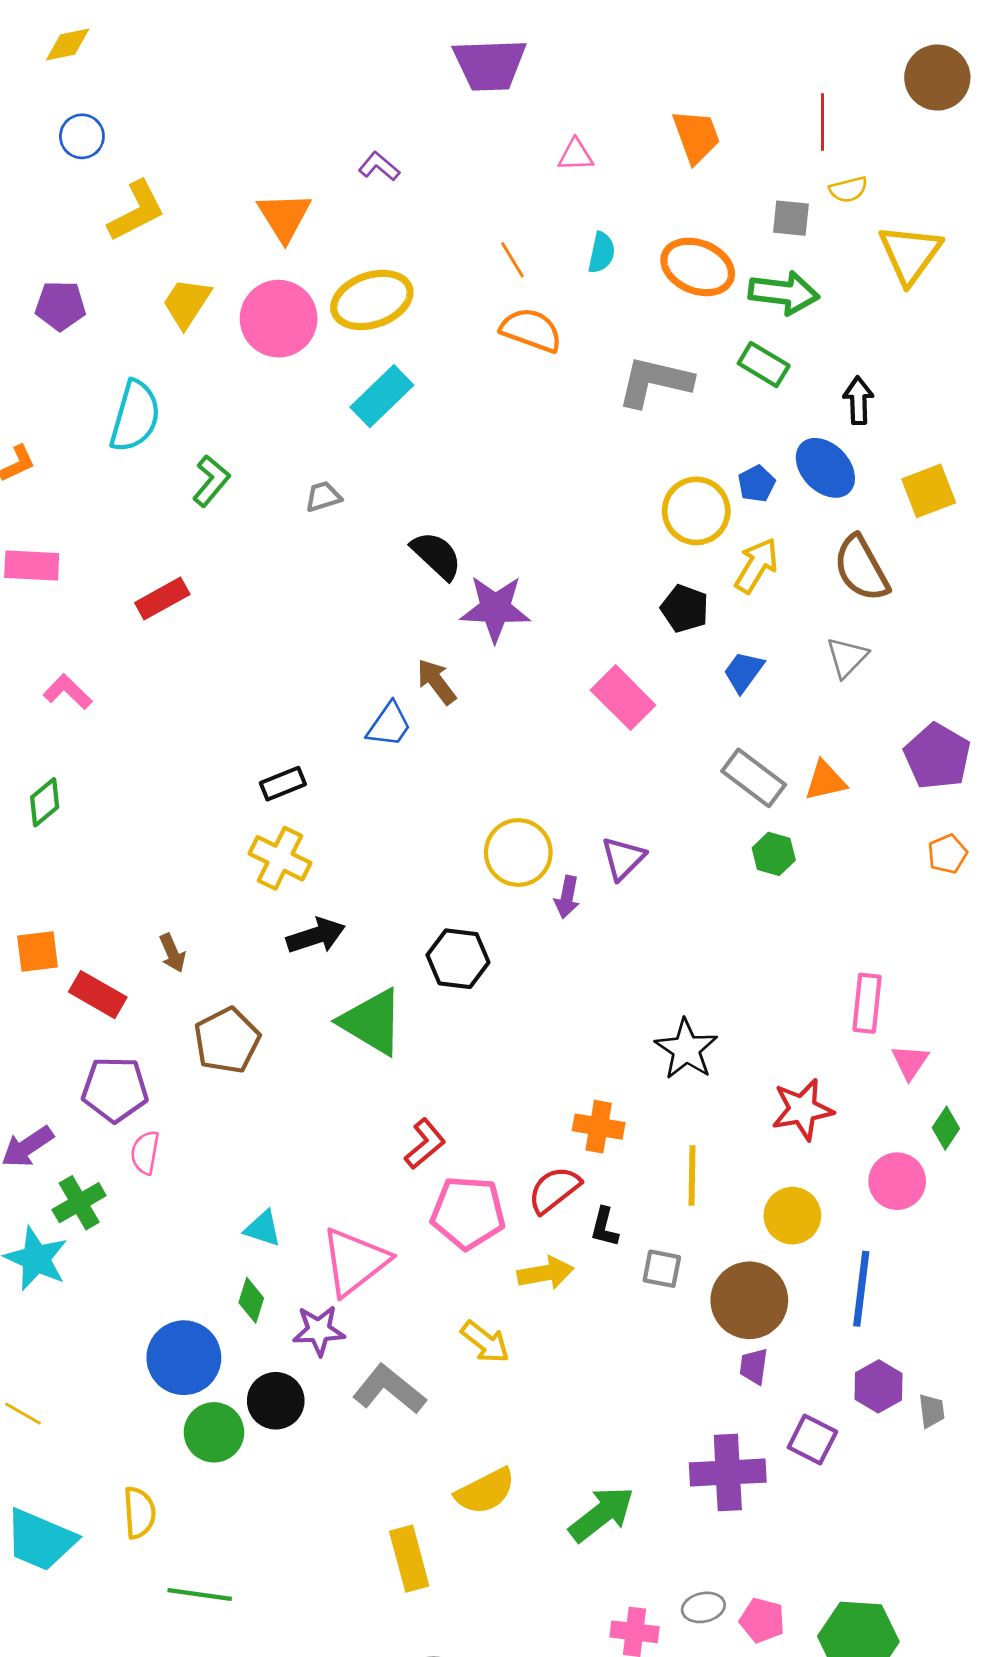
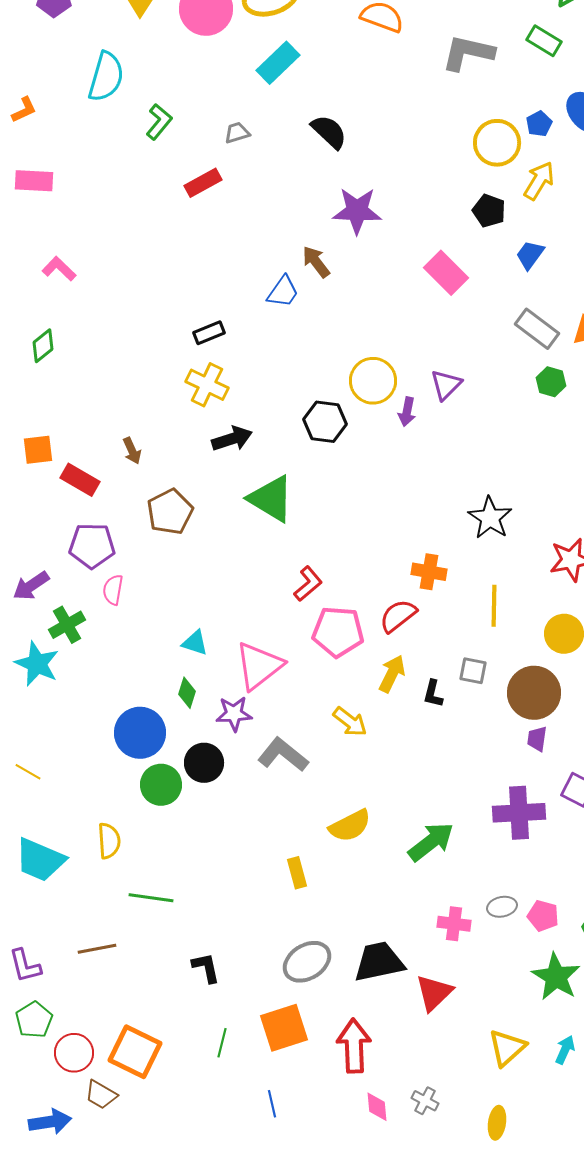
black semicircle: (436, 555) -> (329, 132), moved
red rectangle: (162, 598) -> (203, 183), moved
black hexagon: (458, 959) -> (325, 422), moved
black L-shape: (604, 1227) -> (433, 694), moved
yellow arrow: (546, 1273) -> (392, 674), turned -54
yellow rectangle: (409, 1559) -> (297, 873), size x0.7

